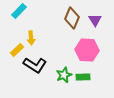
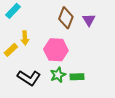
pink hexagon: (87, 50) -> (56, 50), moved
black L-shape: (35, 65) -> (29, 78), moved

